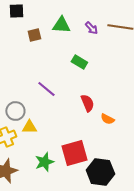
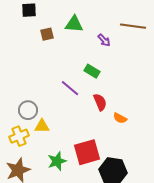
purple arrow: (91, 28) -> (104, 40), moved
green rectangle: (79, 62) -> (92, 71), moved
purple line: (46, 89) -> (70, 88), moved

